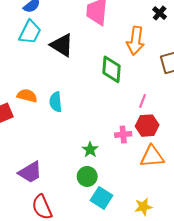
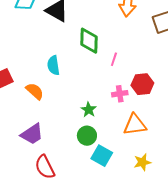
green diamond: (112, 69) -> (89, 41), moved
orange semicircle: (27, 96) -> (35, 91), moved, turned 30
pink line: (143, 101) -> (114, 59), moved
orange triangle: (152, 156) -> (135, 125), moved

